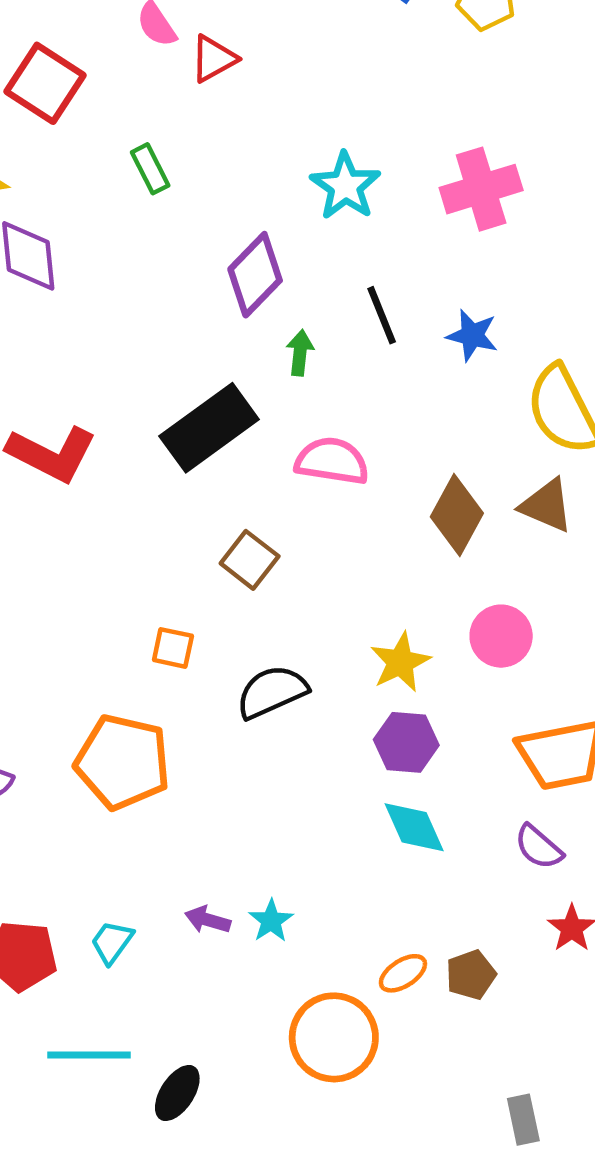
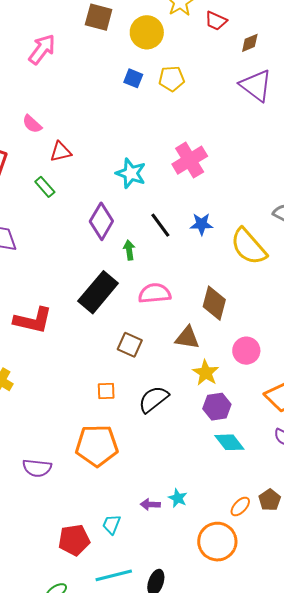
red triangle: (214, 59) -> (61, 152), moved, turned 30
brown triangle: (547, 506) -> (187, 338), moved

